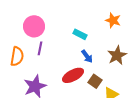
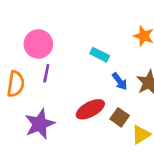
blue arrow: (87, 56) -> (120, 81), moved

